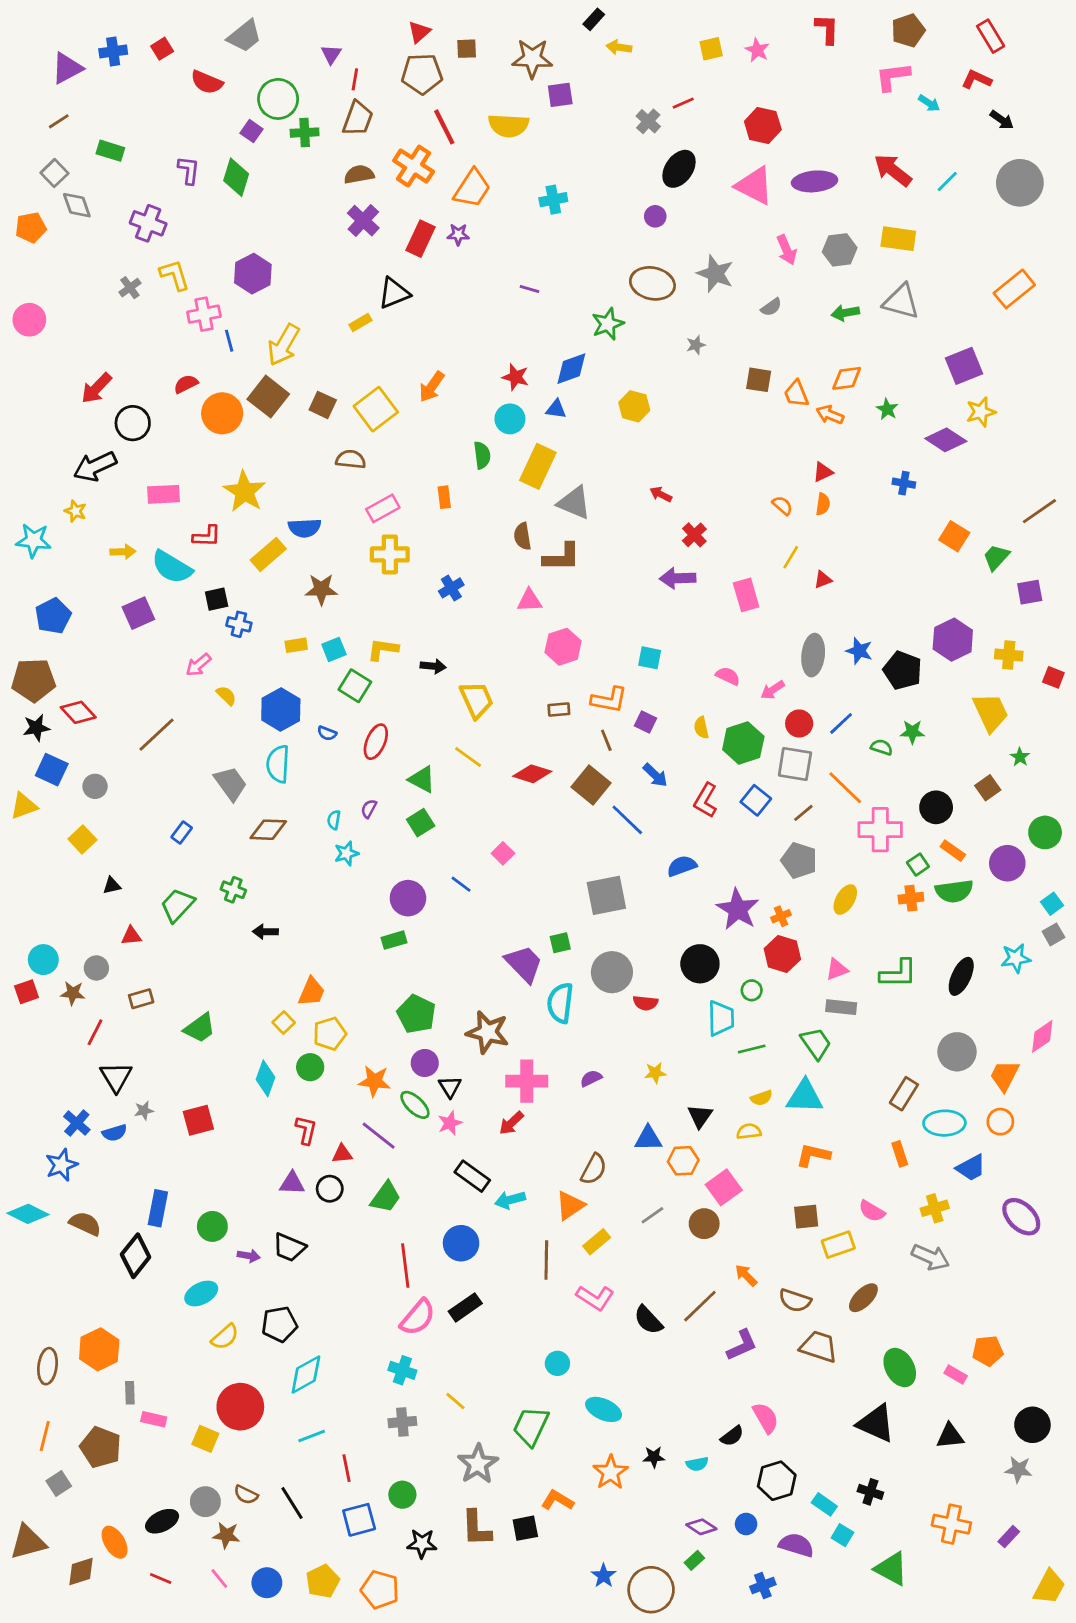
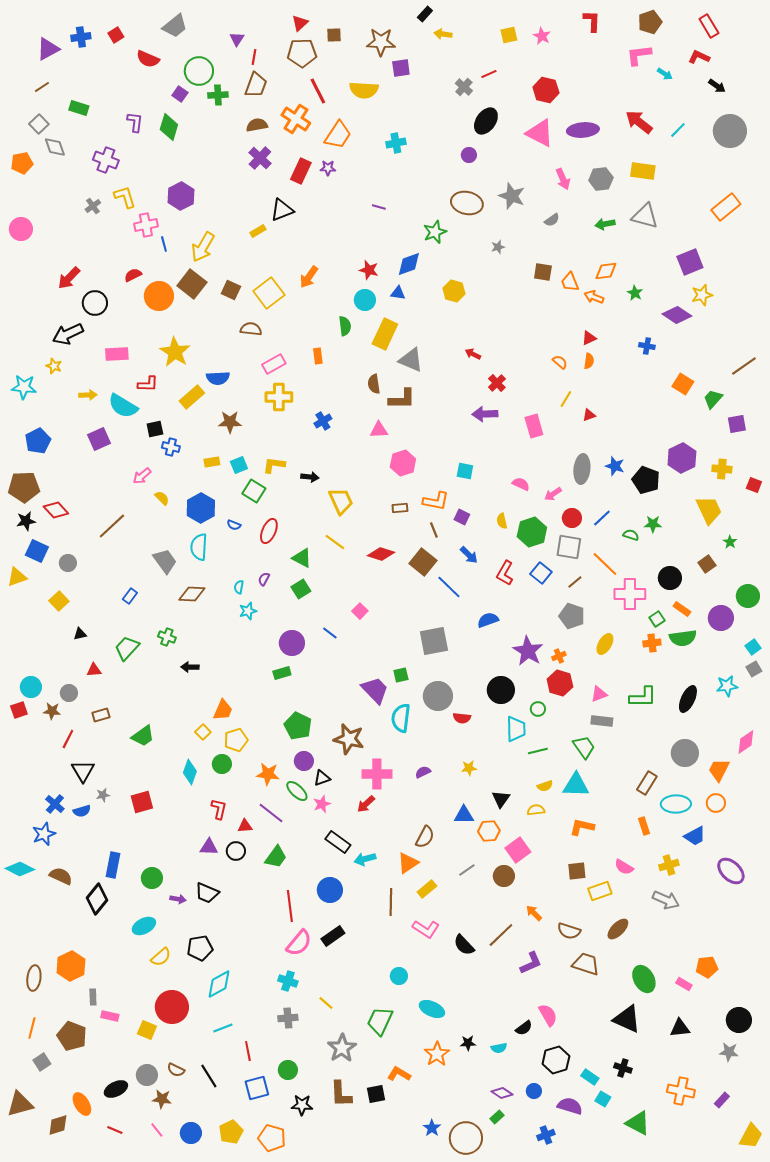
black triangle: (450, 1087) -> (322, 778), turned 42

